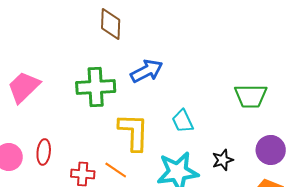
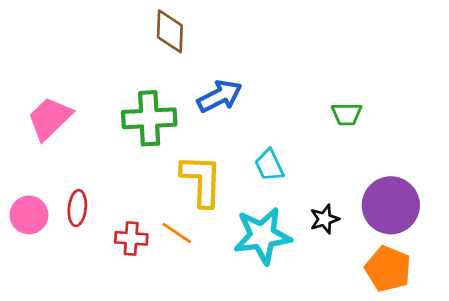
green trapezoid: (251, 96) -> (347, 114), moved, size x0.7
purple circle: (271, 150) -> (391, 205), size x1.4

